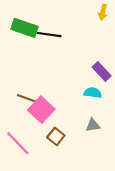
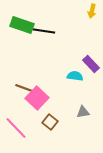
cyan semicircle: (93, 93) -> (75, 76), moved

